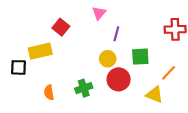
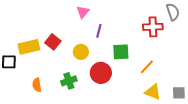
red square: (61, 27) -> (53, 42), moved
yellow circle: (108, 59) -> (81, 52), moved
yellow triangle: (154, 95) -> (153, 92), moved

